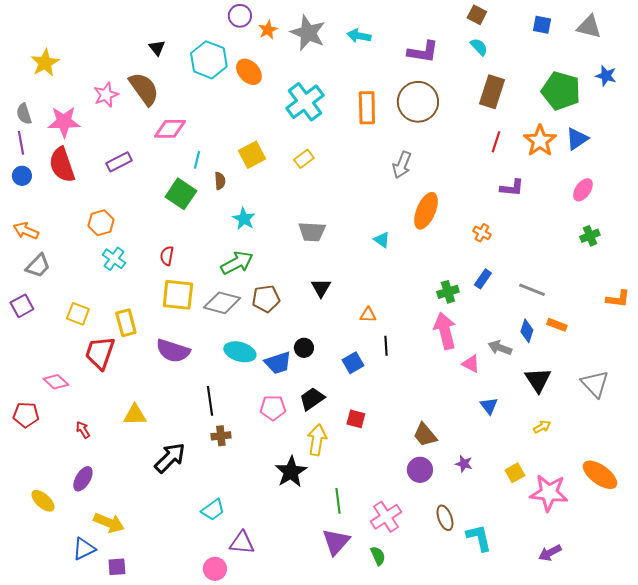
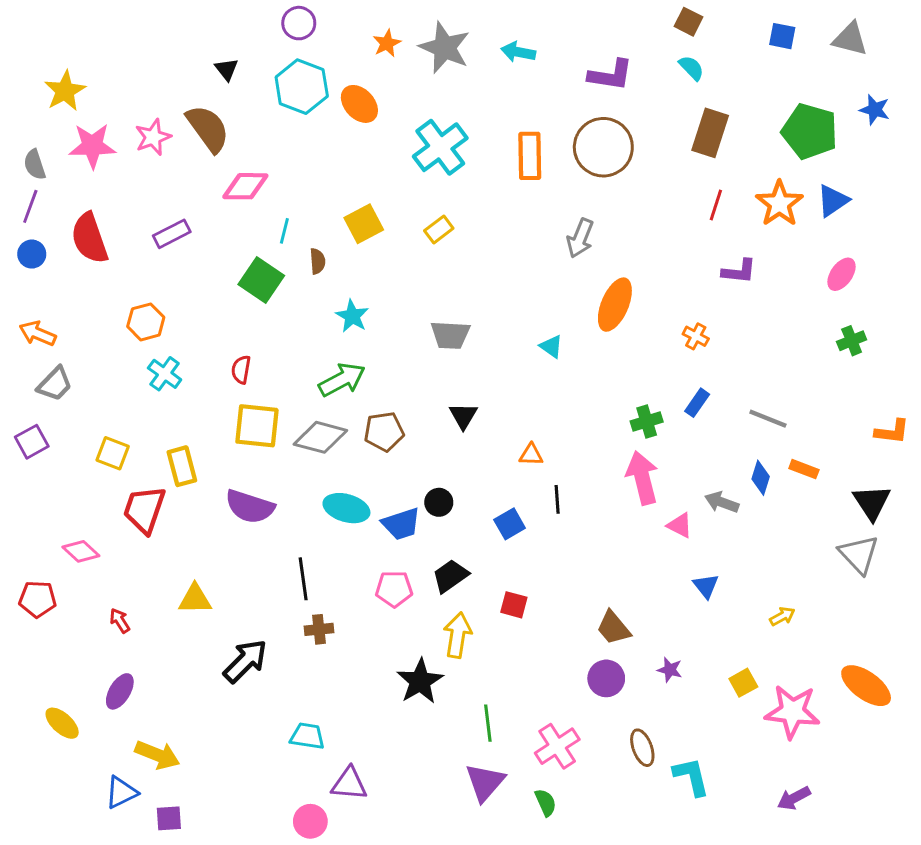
purple circle: (240, 16) -> (299, 23), moved
pink star: (64, 122) -> (92, 146), moved
purple line: (21, 143) -> (30, 206), turned 30
black triangle: (538, 380) -> (872, 502), moved
cyan trapezoid: (213, 510) -> (307, 736), turned -135

